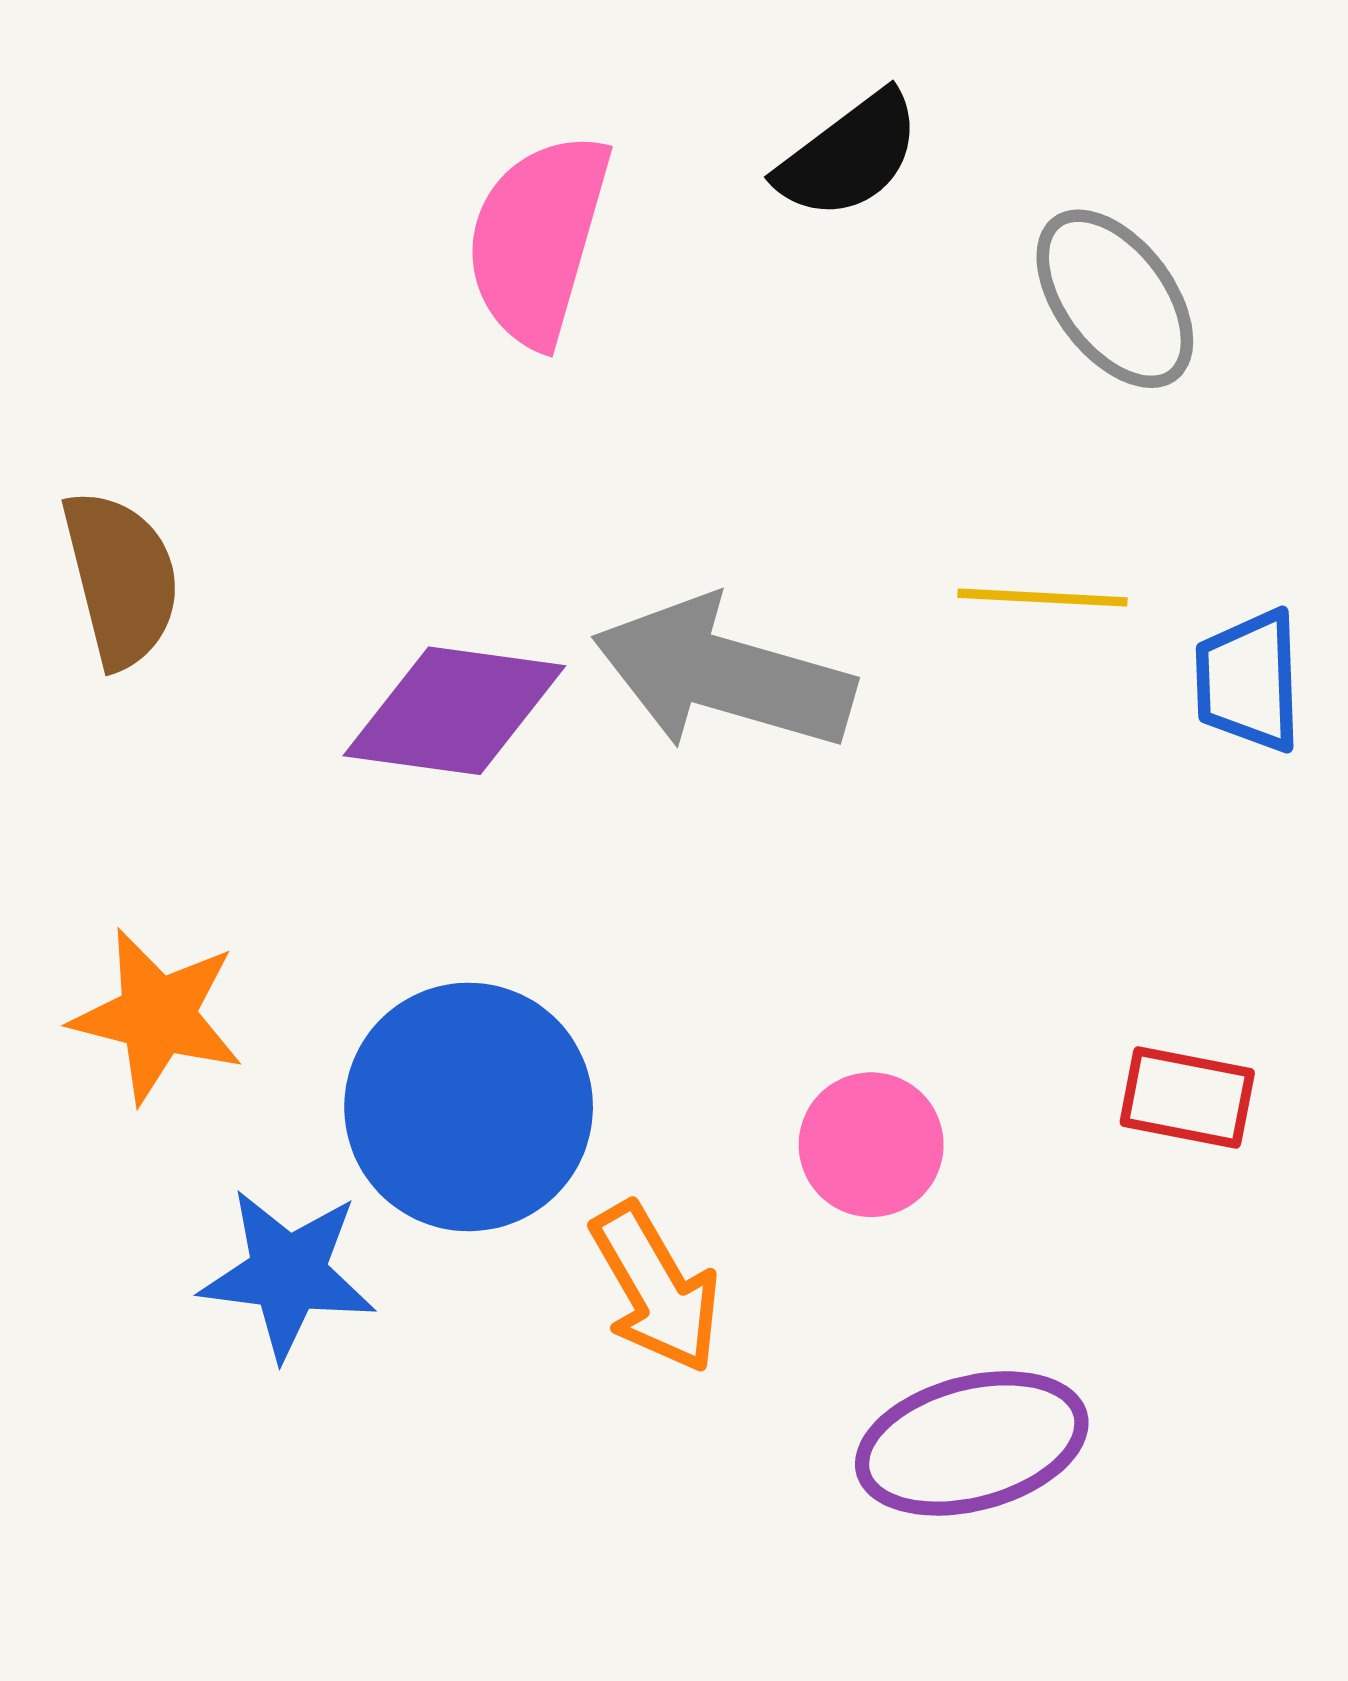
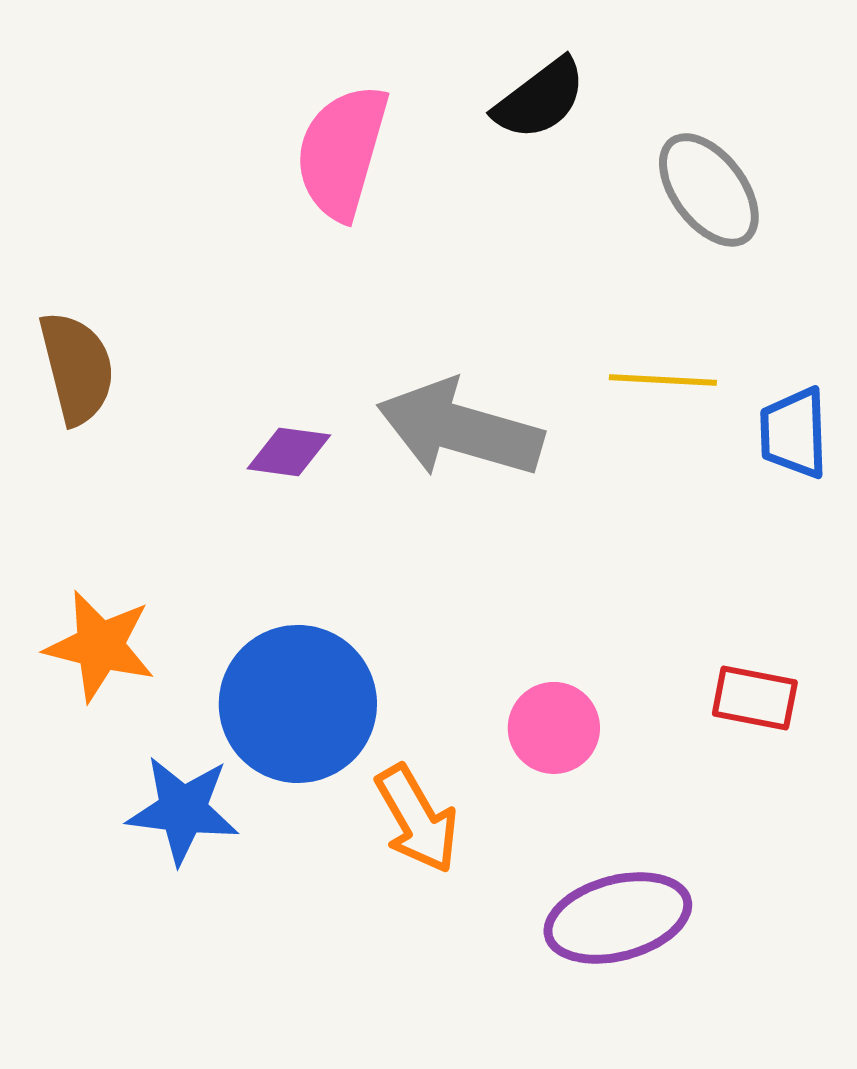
purple diamond: (454, 711) -> (289, 452), size x0.6

